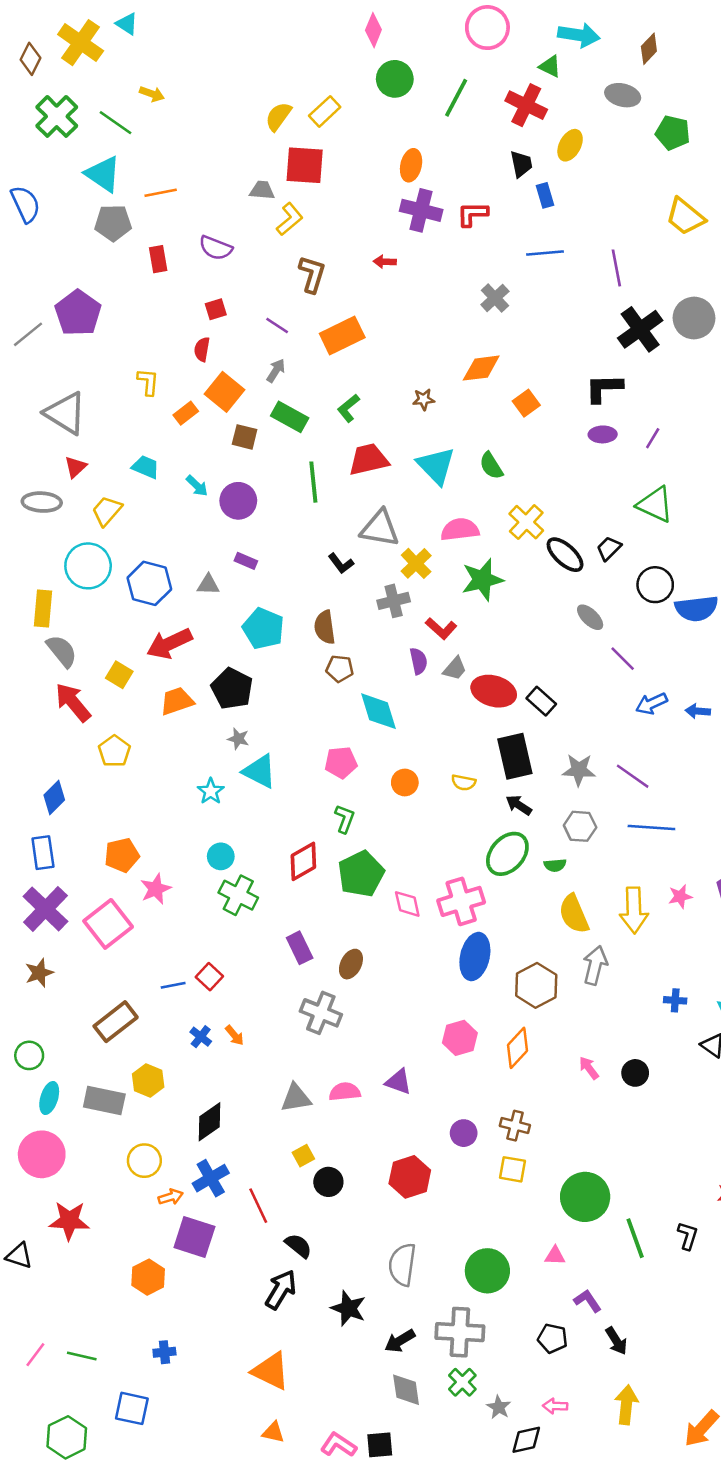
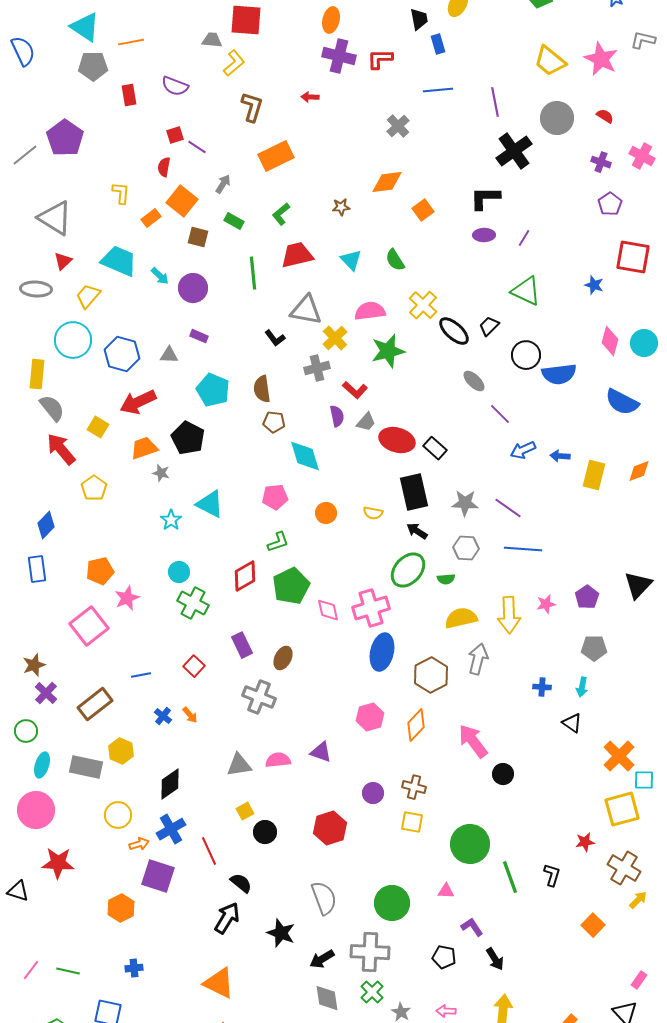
gray circle: (694, 318) -> (557, 118), moved
purple line: (277, 326) -> (197, 147), moved
green rectangle: (290, 417) -> (234, 221), size x0.7
cyan triangle: (436, 466) -> (351, 260), size x0.7
cyan trapezoid: (146, 467) -> (119, 261), size x1.6
gray star: (238, 739) -> (161, 473), moved
green L-shape: (345, 819) -> (278, 542), turned 50
purple cross: (45, 909) -> (46, 693), moved, size x0.6
yellow semicircle: (574, 914) -> (461, 618), turned 100
red square: (209, 977) -> (194, 666), moved
pink arrow: (589, 1068) -> (473, 741), size x1.8
black circle: (635, 1073) -> (503, 774), moved
gray semicircle: (402, 1265) -> (324, 898), turned 152

